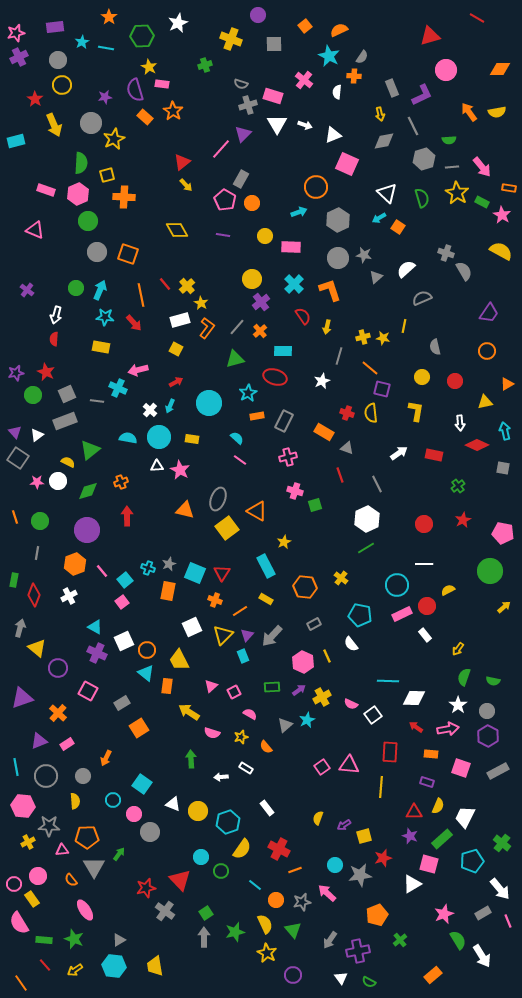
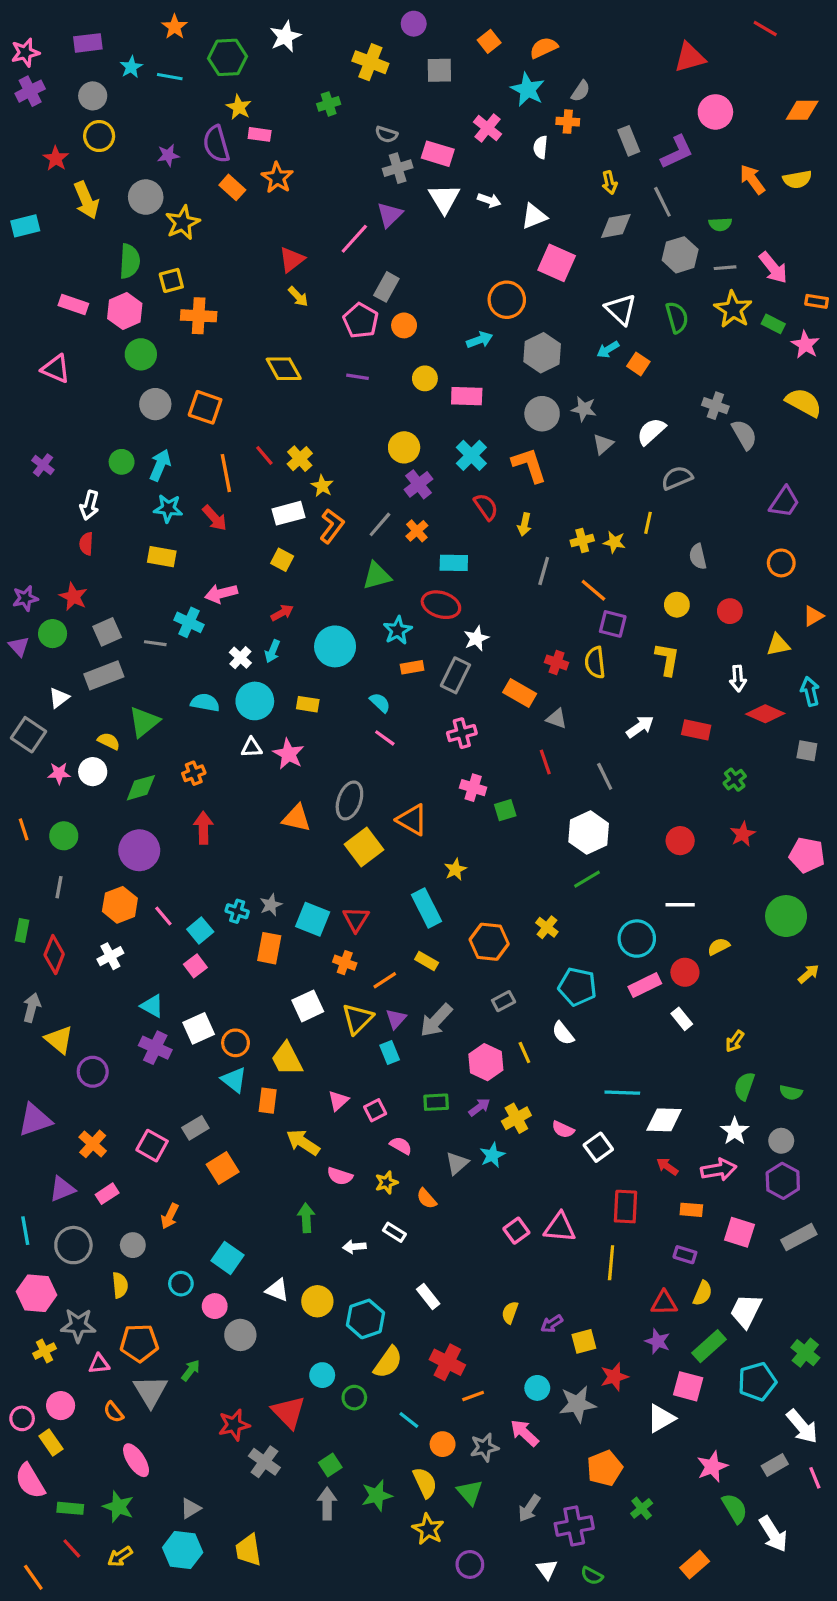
white star: (322, 381) -> (476, 638), moved
purple triangle: (15, 432) -> (19, 646), moved
pink square: (88, 691) -> (152, 1146), moved

